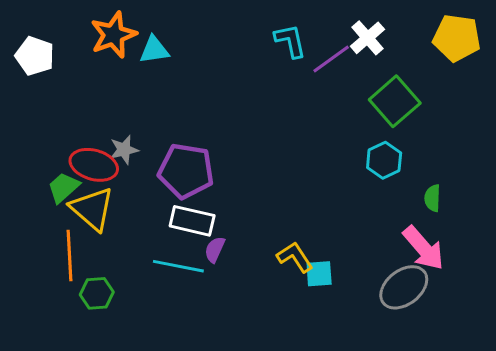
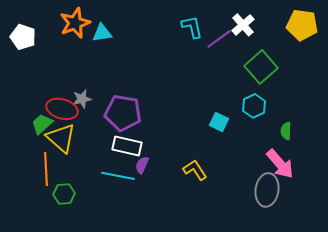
cyan square: (319, 274) -> (219, 122), moved, turned 30
gray ellipse: (404, 287) -> (267, 190), turned -44

